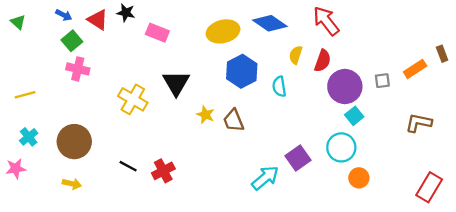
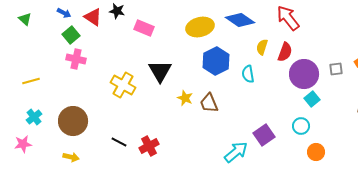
cyan circle: (341, 147) -> (301, 126), size x0.7

